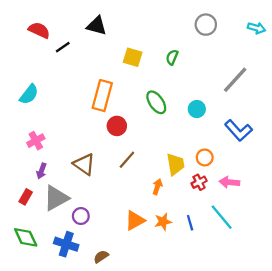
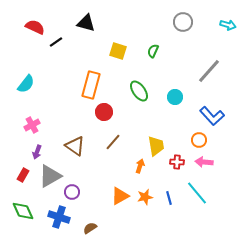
orange circle: (205, 157) -> (199, 140), moved
red cross: (199, 182) -> (177, 162), turned 32

